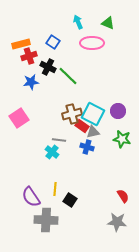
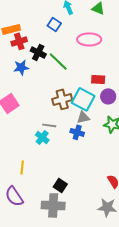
blue square: (53, 42) -> (54, 24), moved
pink ellipse: (92, 43) -> (89, 39), moved
red rectangle: (82, 126) -> (98, 79), moved, turned -32
yellow line: (55, 189) -> (22, 167), moved
purple semicircle: (31, 197) -> (14, 196), moved
gray cross: (46, 220) -> (53, 205), moved

